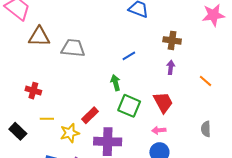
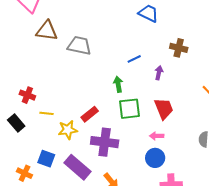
purple arrow: (171, 67) -> (159, 73), moved
red cross: (33, 91) -> (27, 95), moved
green square: (129, 106) -> (130, 109), turned -35

